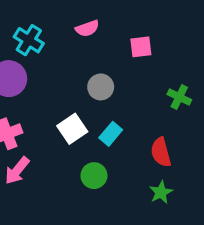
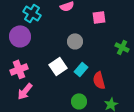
red semicircle: (161, 152) -> (99, 80), moved
green circle: (94, 176) -> (79, 101), moved

